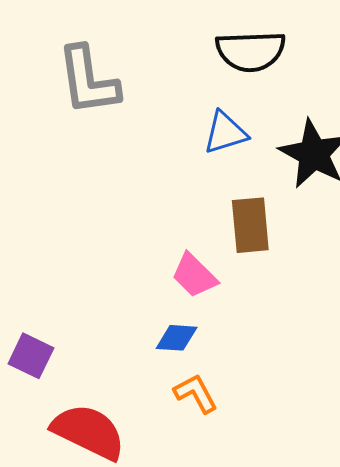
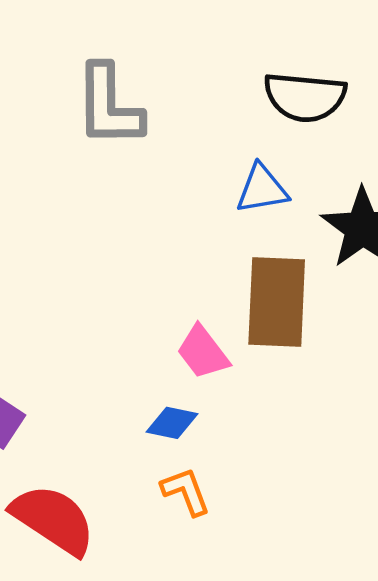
brown rectangle: (250, 225) -> (277, 302), size x1.4

